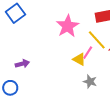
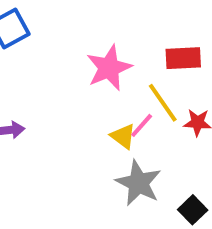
gray star: (90, 82) -> (138, 183), size x1.6

